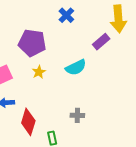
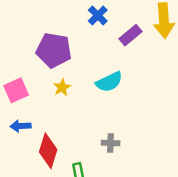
purple rectangle: (101, 42) -> (130, 35), moved

